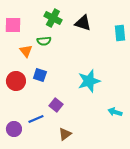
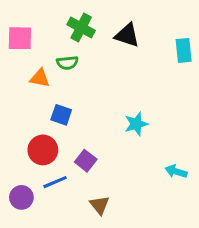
orange triangle: (26, 51) -> (40, 78), turned -40
red circle: (16, 81) -> (43, 150), moved
cyan star: (89, 81) -> (136, 124), size x0.7
brown triangle: (65, 134) -> (99, 205), turned -32

